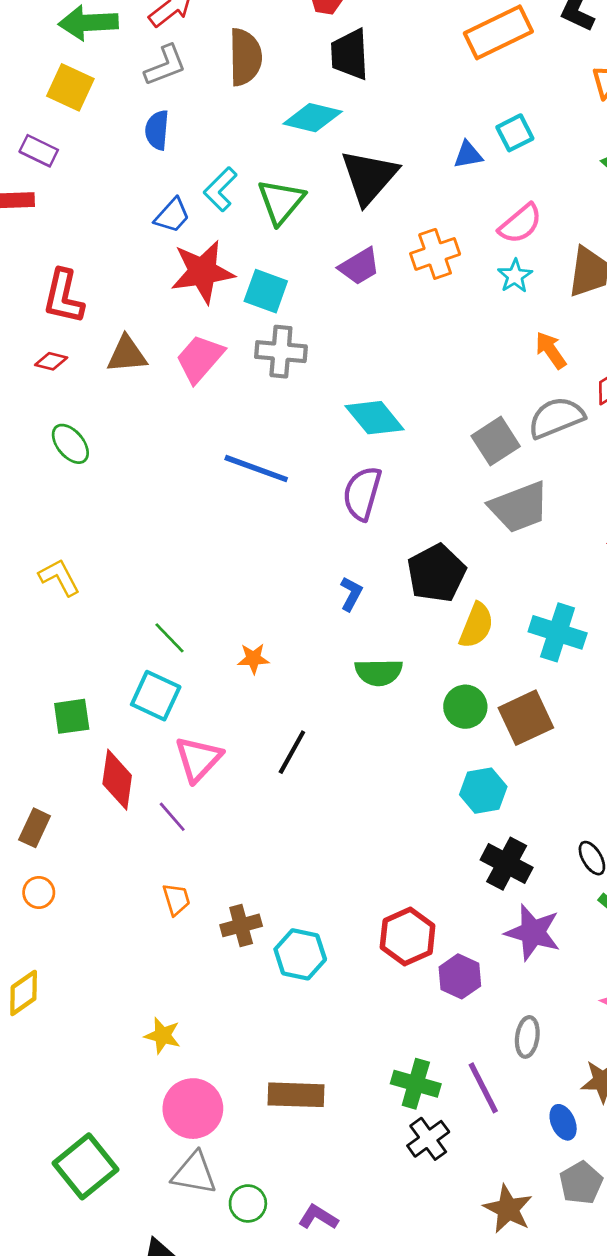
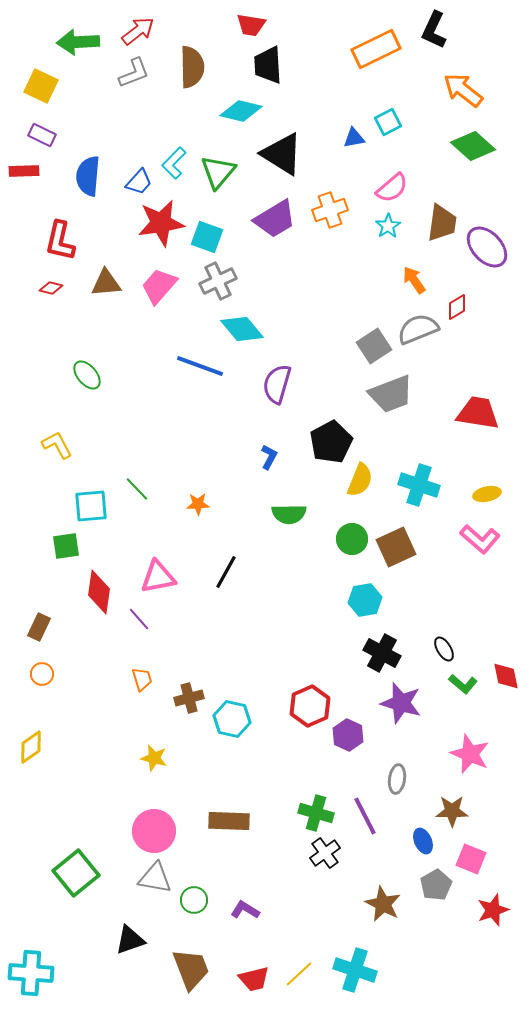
yellow square: (70, 87) -> (41, 86), moved
blue semicircle: (157, 130) -> (88, 176), moved, size x1.4
black triangle: (369, 177) -> (282, 154), turned -39
purple trapezoid: (359, 266) -> (275, 219), size x1.4
gray cross: (281, 352) -> (218, 281), turned -30
cyan diamond: (375, 418) -> (242, 329), moved
green ellipse: (70, 444) -> (87, 375), moved
cyan square: (156, 696) -> (91, 506), moved, turned -30
pink triangle: (198, 759) -> (158, 577), turned 36
yellow star: (163, 1036) -> (154, 758), moved

